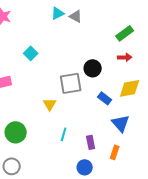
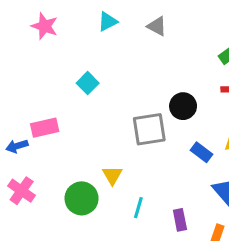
cyan triangle: (58, 13) -> (108, 22), moved
yellow triangle: (50, 104) -> (112, 175), moved
green circle: (16, 132) -> (82, 198), moved

